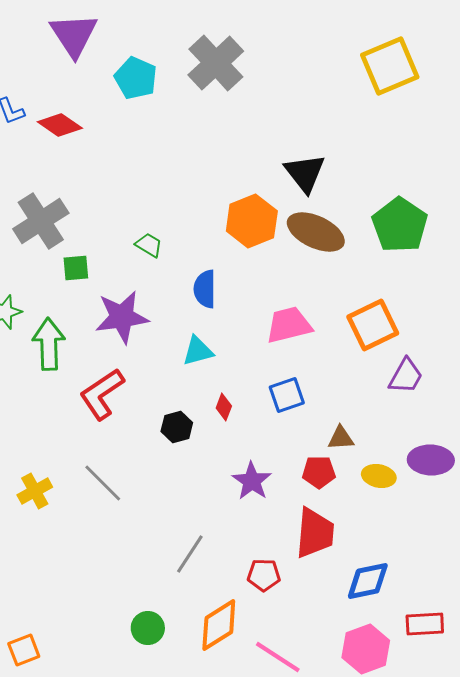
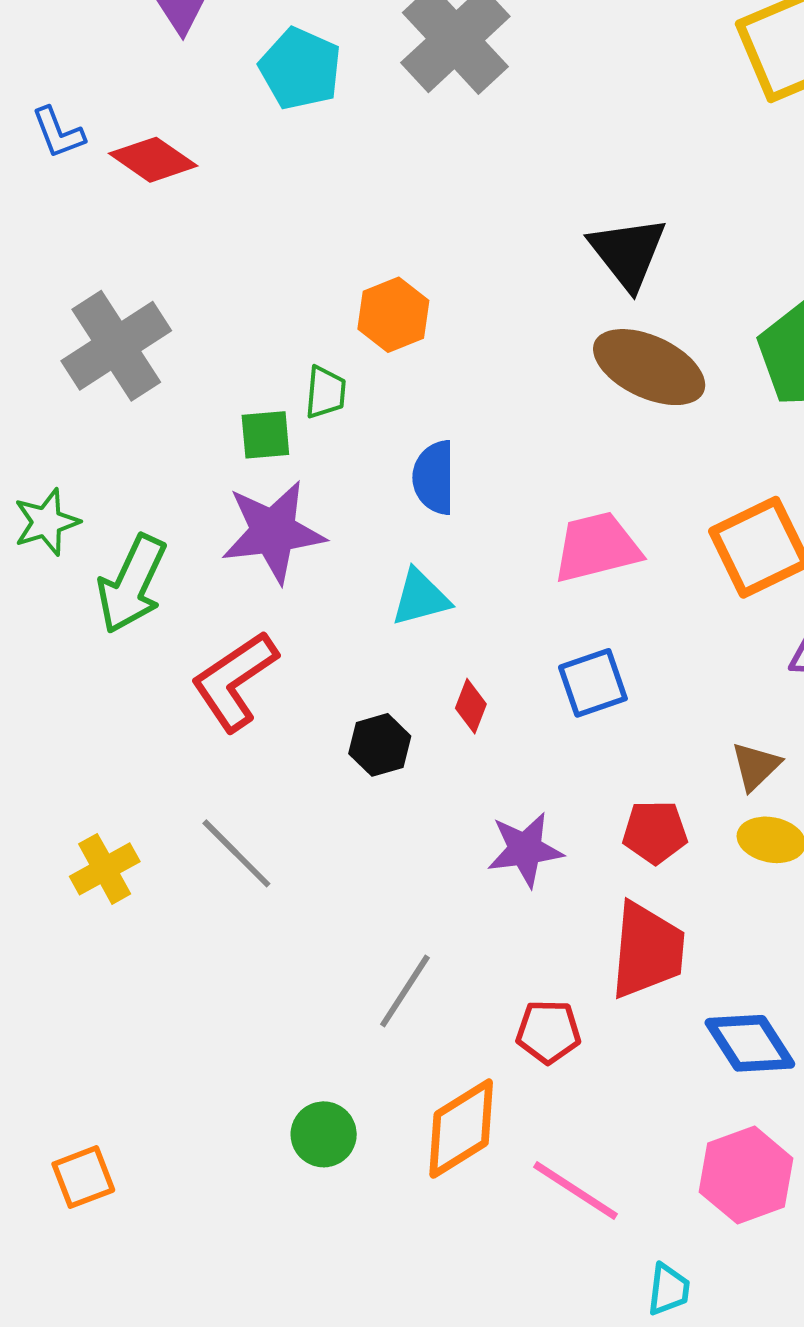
orange hexagon: (252, 221) -> (393, 315), moved, size x0.7
green trapezoid: (149, 245) -> (326, 392), turned 64
green square: (76, 268) -> (265, 435), moved
green arrow: (49, 344) -> (132, 584), turned -153
brown triangle: (341, 438) -> (756, 766), moved, turned -40
purple star: (252, 481) -> (525, 850), turned 30
blue diamond: (368, 581) -> (750, 1043), turned 69

